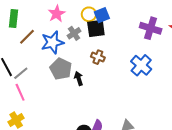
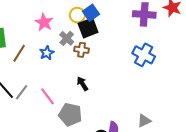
blue star: (52, 42) -> (47, 53), size x0.6
brown cross: (98, 57) -> (82, 50), moved
gray pentagon: (61, 69) -> (70, 115), moved
pink line: (20, 92) -> (47, 96), moved

